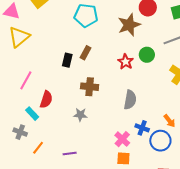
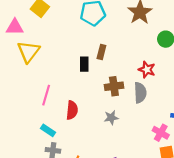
red star: (126, 62) -> (147, 70), moved
gray semicircle: (130, 100) -> (140, 93), moved
cyan rectangle: (32, 114) -> (48, 130), moved

